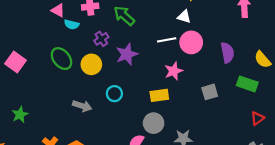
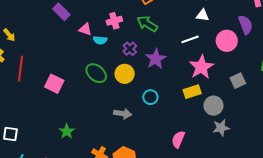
pink circle: (191, 42) -> (227, 41), moved
purple semicircle: (227, 53) -> (245, 25), moved
pink star: (174, 71) -> (201, 67), size x1.4
gray circle: (154, 123) -> (213, 106), moved

